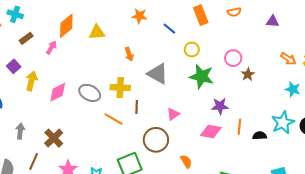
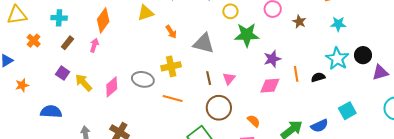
cyan cross: (15, 14) -> (59, 18), moved
yellow triangle: (97, 32) -> (145, 13), moved
brown star: (248, 74) -> (299, 22), moved
yellow arrow: (31, 81) -> (84, 83), turned -42
brown line: (137, 107) -> (209, 78), moved

